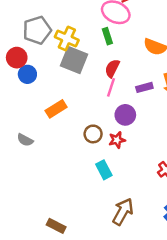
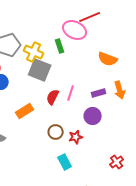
green rectangle: (107, 36) -> (60, 46), moved
red semicircle: (112, 68) -> (53, 97), moved
purple circle: (125, 115) -> (93, 116), moved

